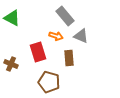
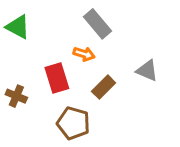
gray triangle: (81, 36) -> (147, 70), moved
brown rectangle: (69, 58) -> (104, 87), turned 49

